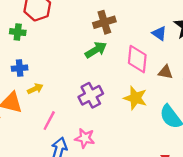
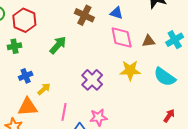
brown cross: (104, 22) -> (84, 15), turned -30
blue triangle: (159, 33) -> (116, 13), moved
green arrow: (96, 50) -> (58, 45), moved

